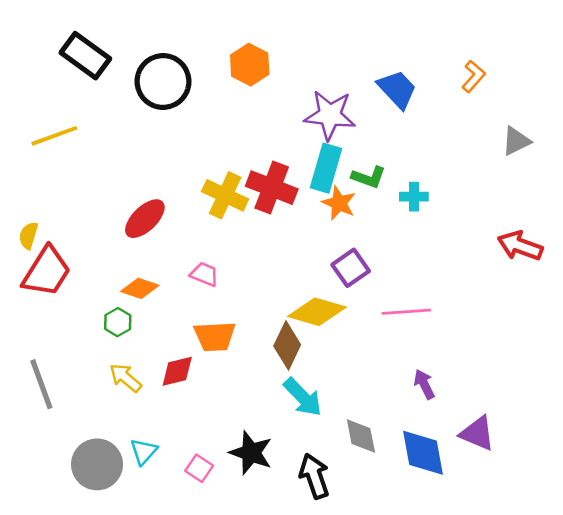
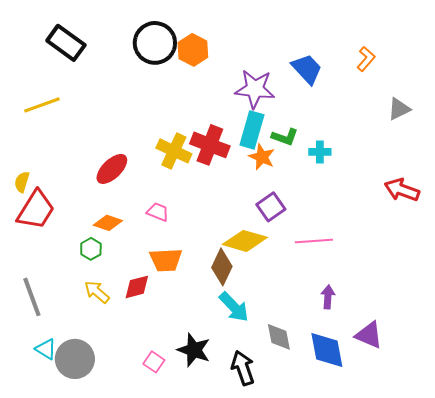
black circle: (163, 81) -> (155, 43), moved
purple arrow: (424, 384) -> (328, 297), turned 30
cyan triangle: (144, 451) -> (46, 349), moved, turned -40

